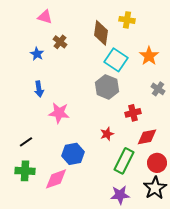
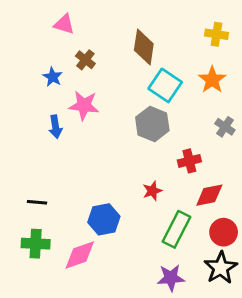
yellow cross: (127, 20) -> (216, 34), moved
pink star: (59, 113) -> (84, 105), moved
black line: (26, 142) -> (37, 202), turned 40

